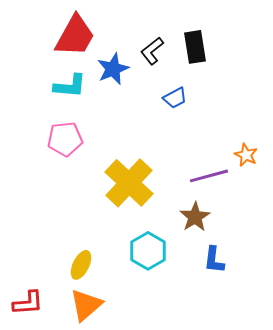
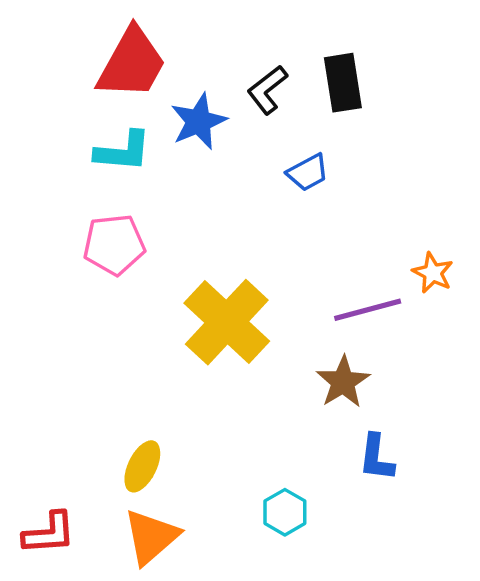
cyan hexagon: (148, 251) -> (285, 512), moved, size x0.7

